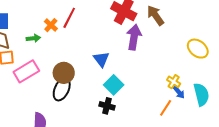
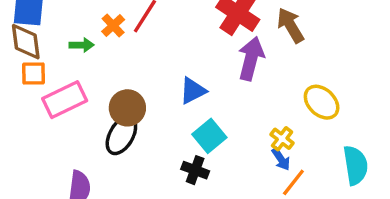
yellow ellipse: (198, 49) -> (322, 102), moved
blue triangle: (101, 59) -> (193, 91), turned 36
yellow cross: (174, 82) -> (282, 139), moved
blue arrow: (179, 92) -> (281, 159), moved

